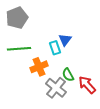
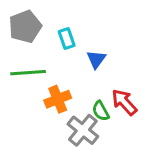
cyan rectangle: (55, 48) -> (67, 38), moved
red arrow: (87, 85) -> (124, 102), moved

